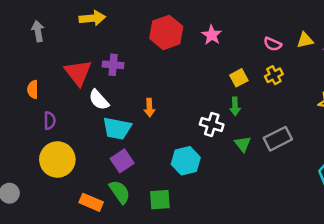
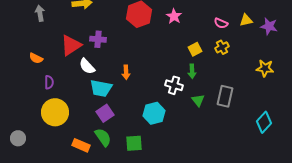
red triangle: (78, 73) -> (71, 45), turned 35
orange semicircle: (33, 89) -> (36, 58), turned -64
gray rectangle: (278, 139) -> (225, 96), turned -50

